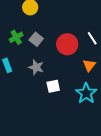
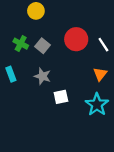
green cross: (16, 37) -> (21, 44), turned -32
red circle: (67, 44) -> (76, 39), moved

